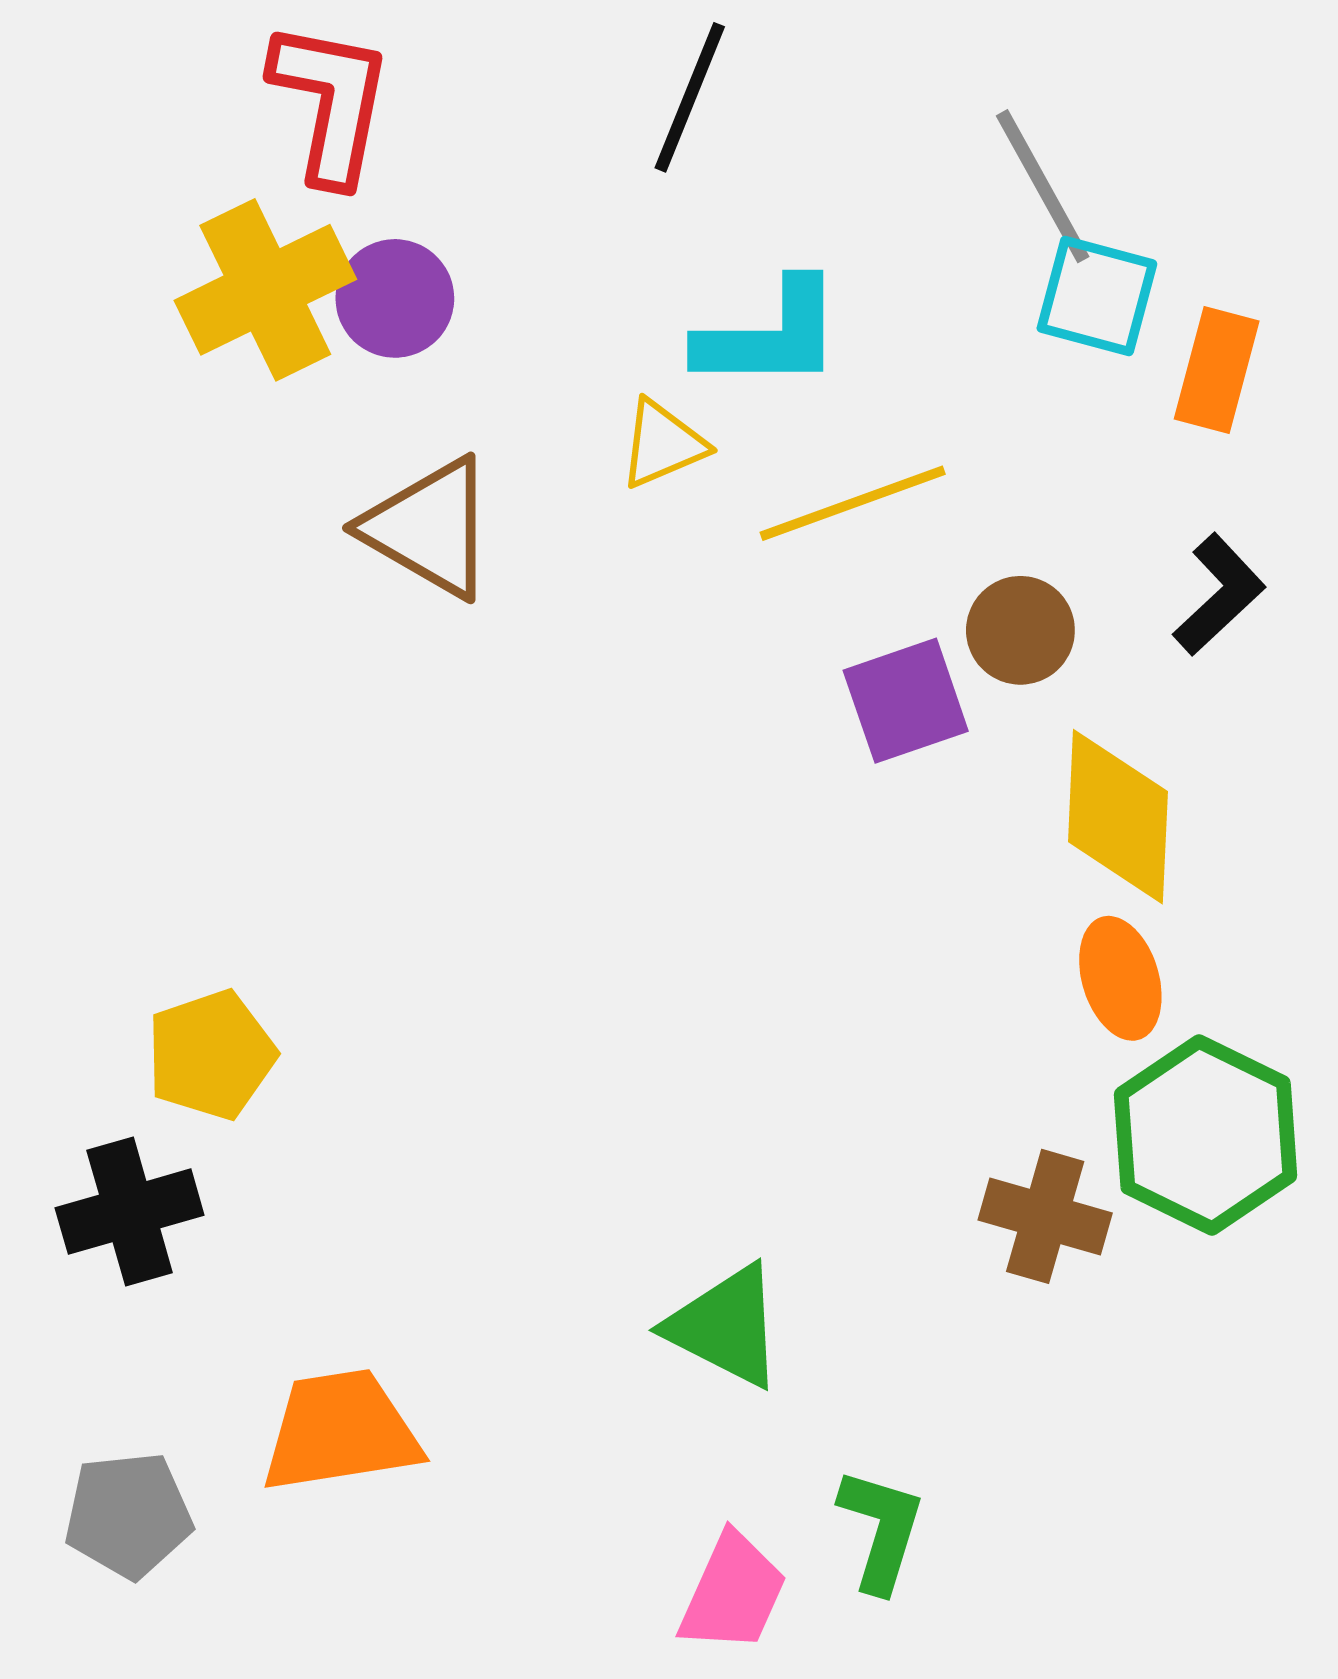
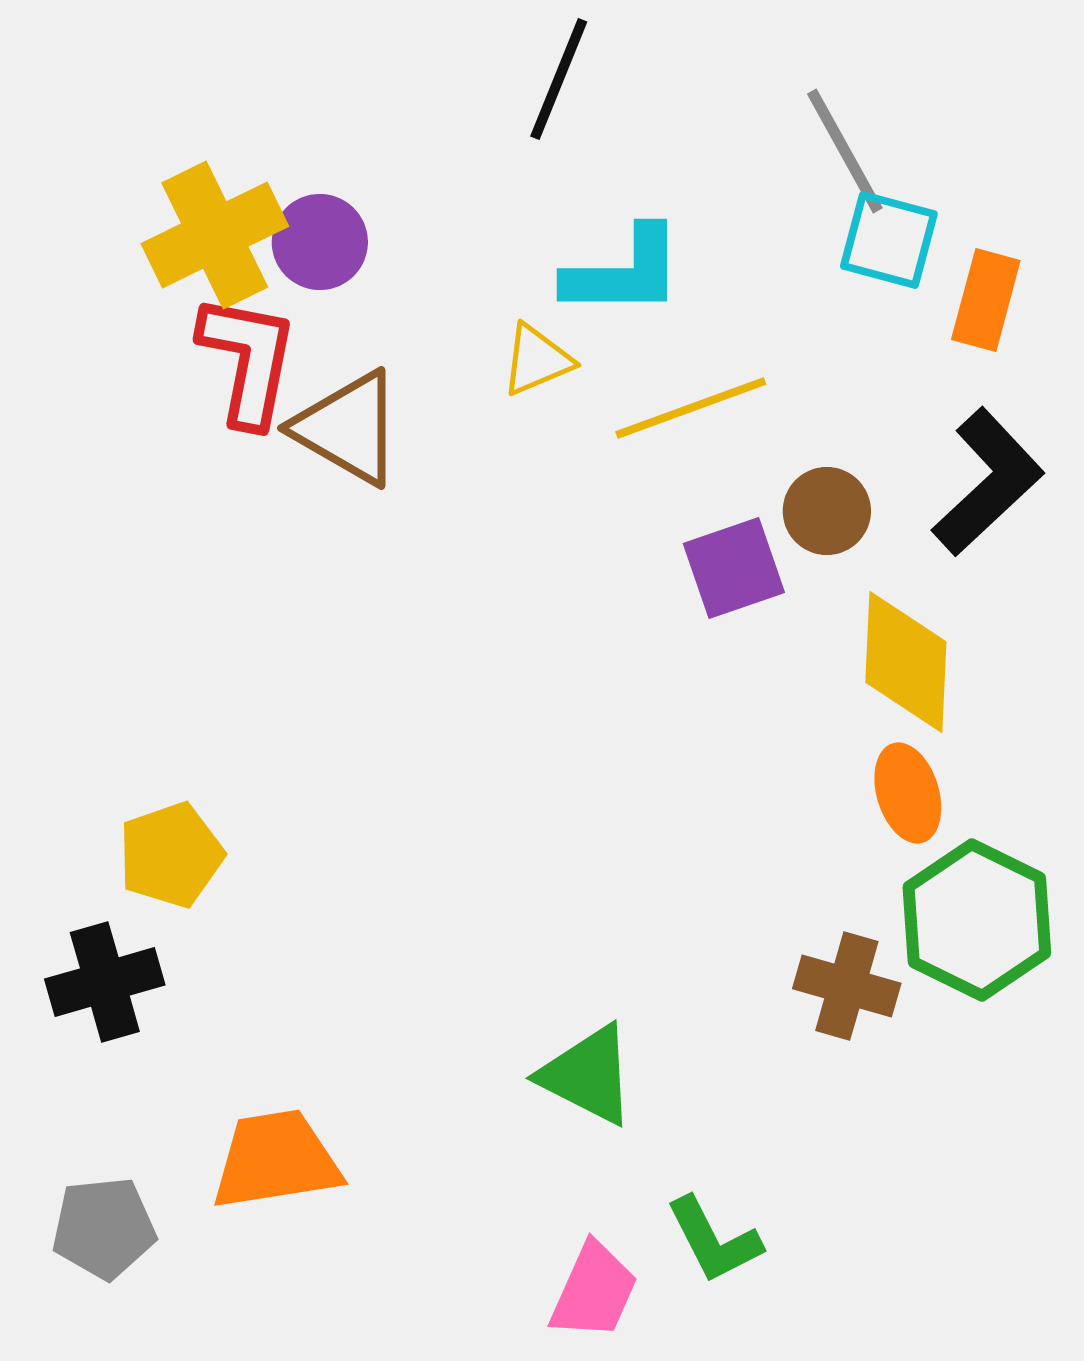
red L-shape: (331, 102) -> (248, 360), moved
black L-shape: (1219, 595) -> (988, 482), size x1.5
green L-shape: (881, 1530) -> (714, 1240), turned 136

